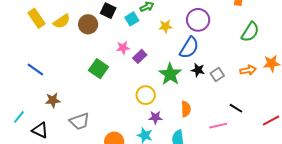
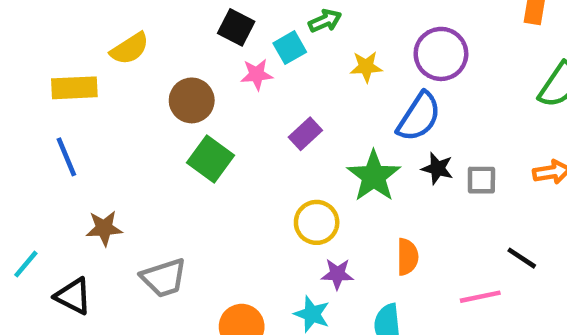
yellow rectangle: (36, 18) -> (74, 88), moved, turned -60
brown circle: (88, 24) -> (192, 100), moved
pink star: (123, 48) -> (257, 74), moved
blue line: (35, 69) -> (66, 157), turned 30
gray square: (217, 75) -> (481, 180), turned 32

